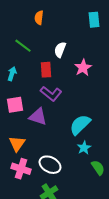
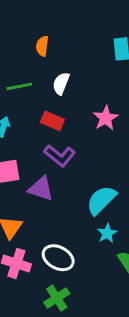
green line: (23, 46) -> (19, 86), turned -48
white semicircle: (60, 50) -> (61, 84), moved
red rectangle: (46, 70) -> (52, 121), turned -63

